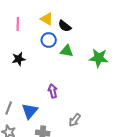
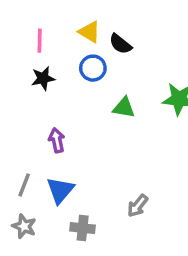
green triangle: (67, 51) -> (124, 108), moved
black star: (19, 59) -> (43, 78), moved
purple arrow: (53, 91) -> (57, 140), moved

